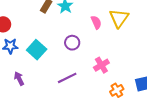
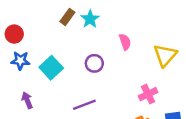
yellow triangle: (119, 18) -> (165, 55), moved
pink cross: (101, 65) -> (148, 94), moved

